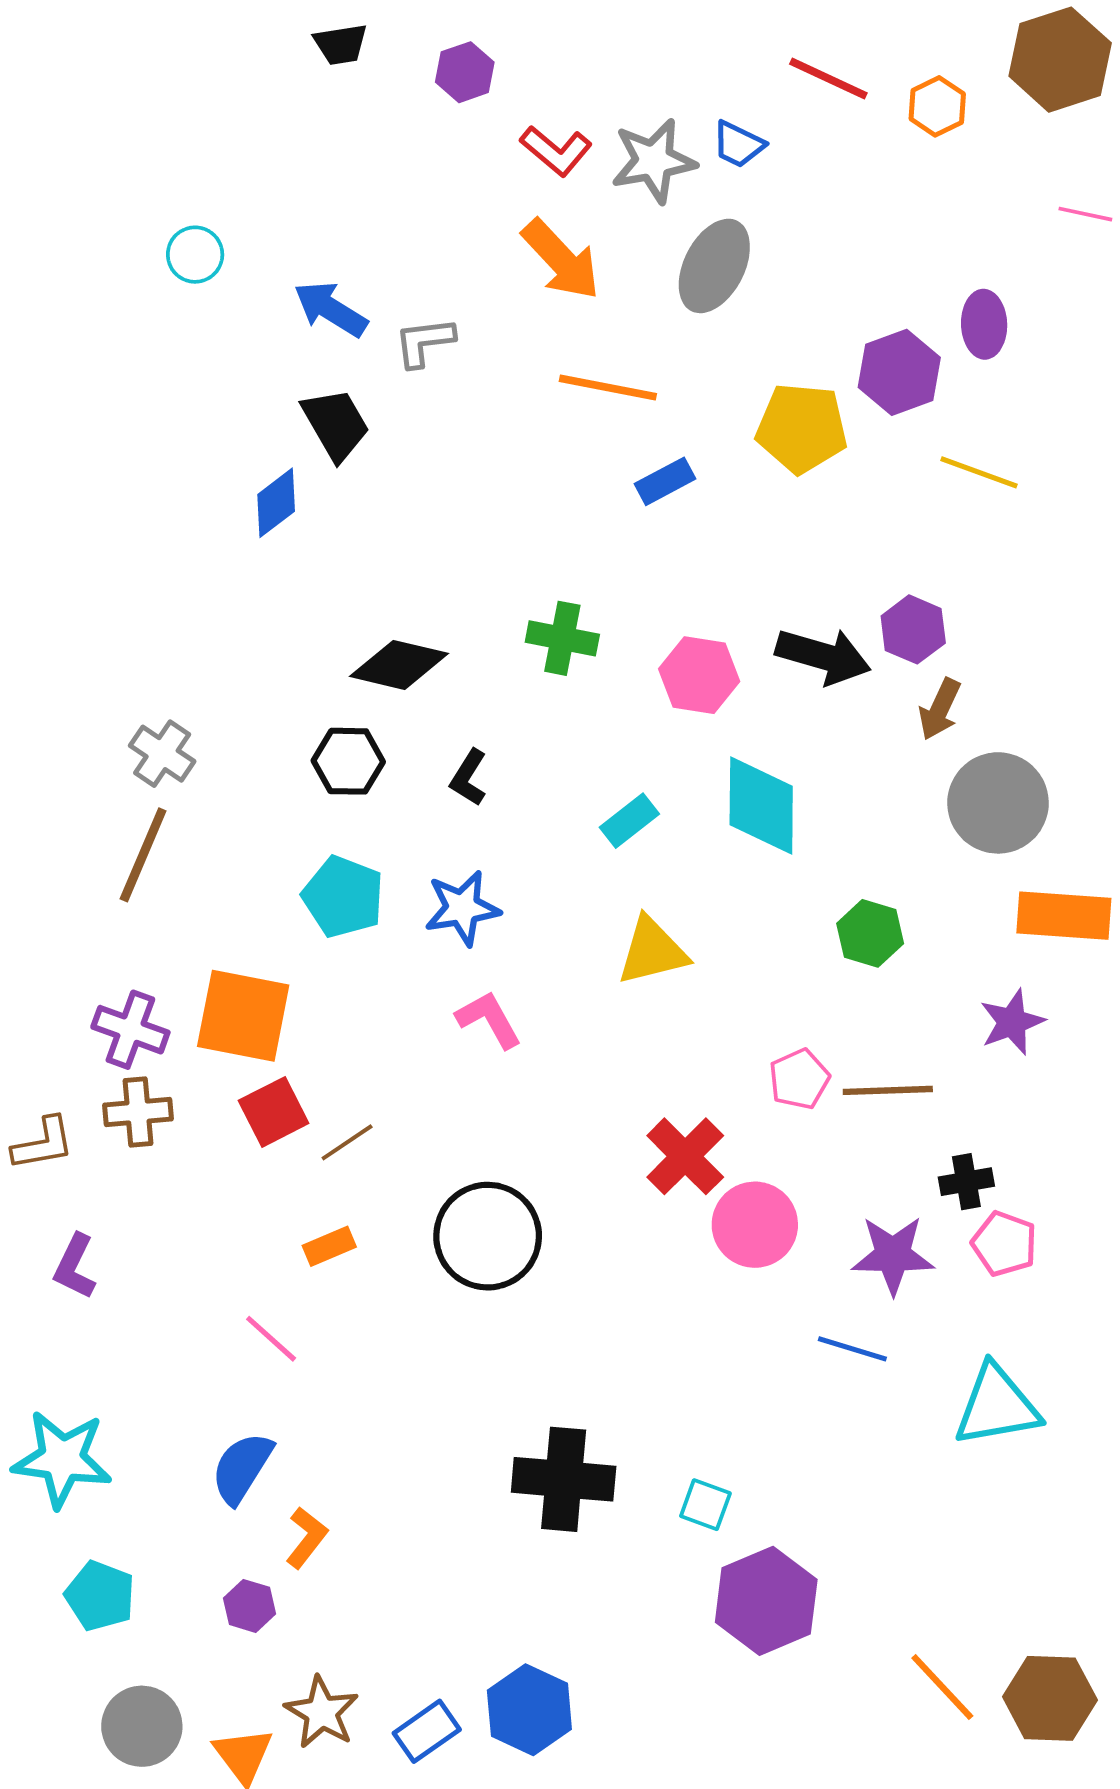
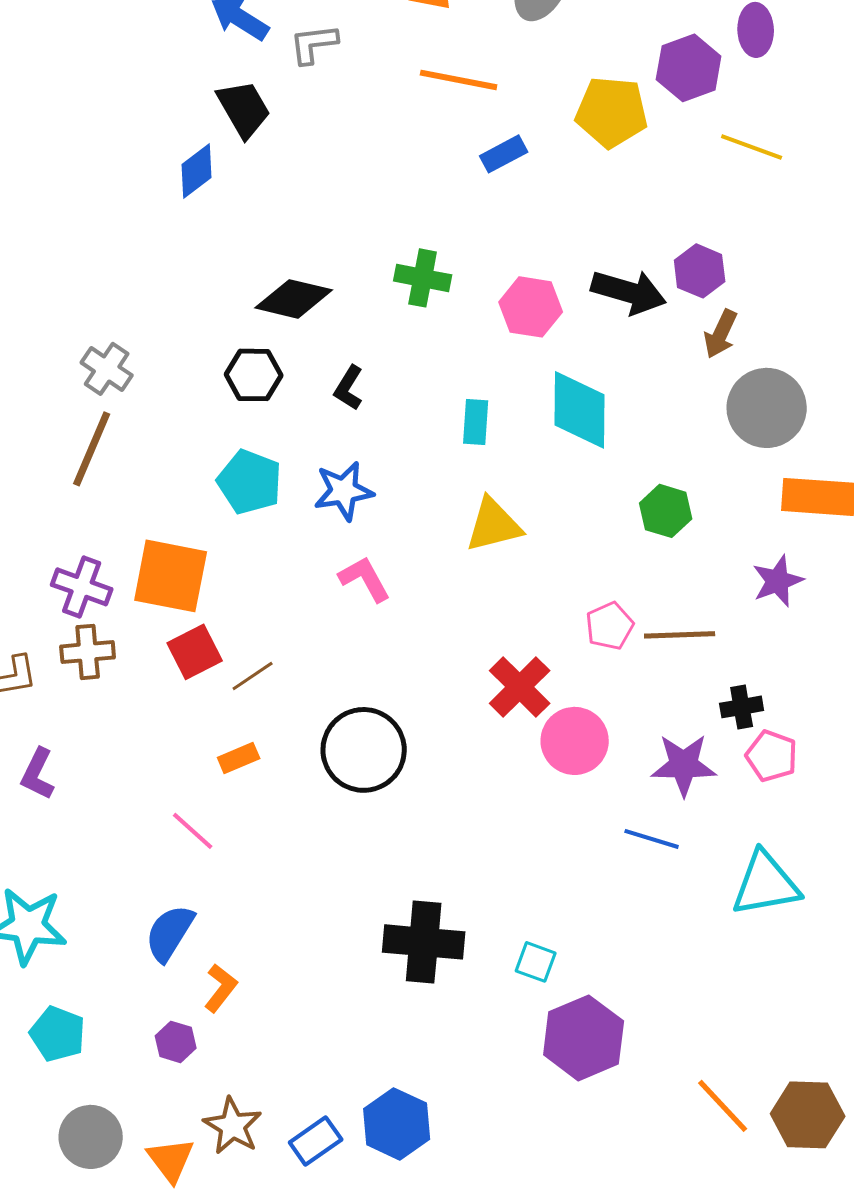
cyan rectangle: (629, 821) -> (476, 422), turned -48

